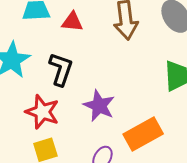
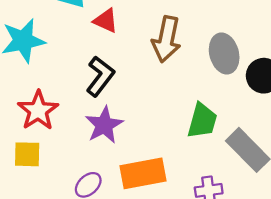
black L-shape: (61, 69) -> (100, 76), moved

